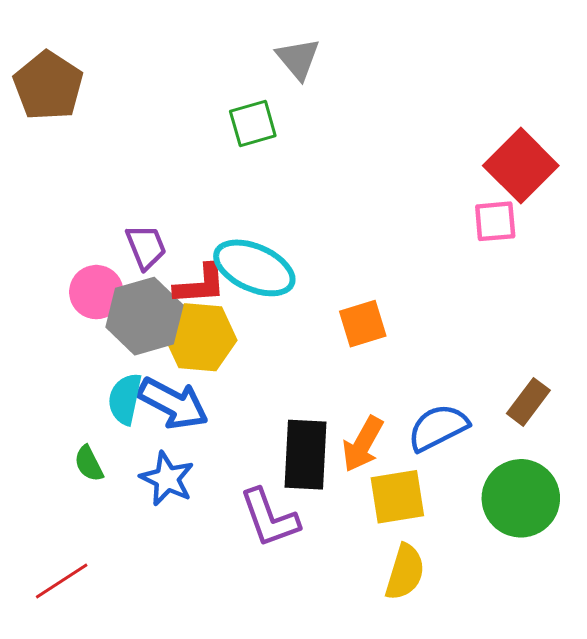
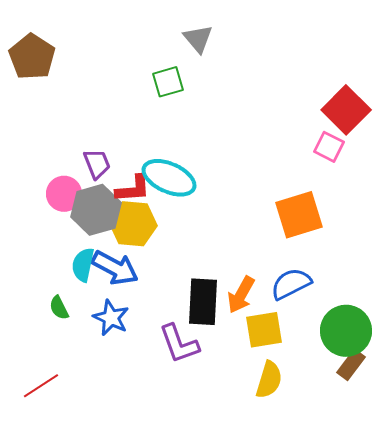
pink square: (495, 221) -> (329, 147), turned 32
orange square: (363, 324) -> (299, 215), moved, size x1.5
brown rectangle: (528, 402) -> (351, 365), moved

